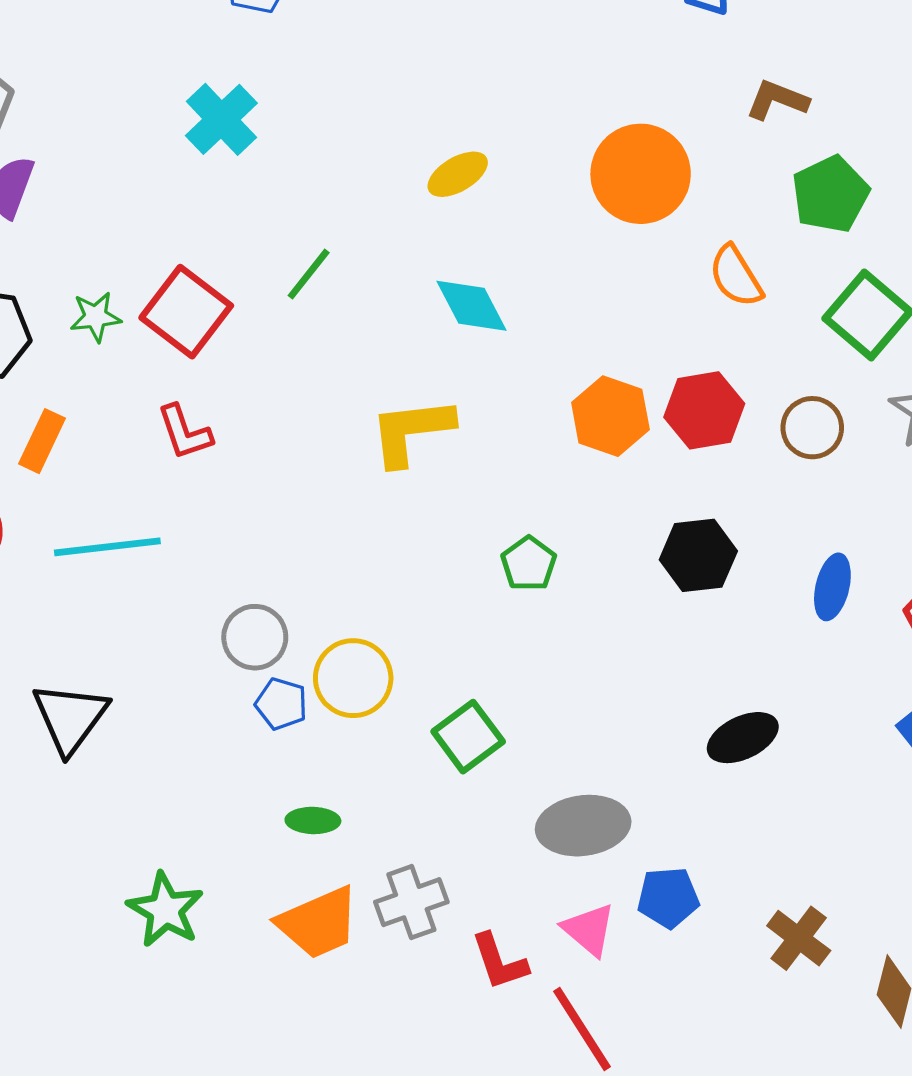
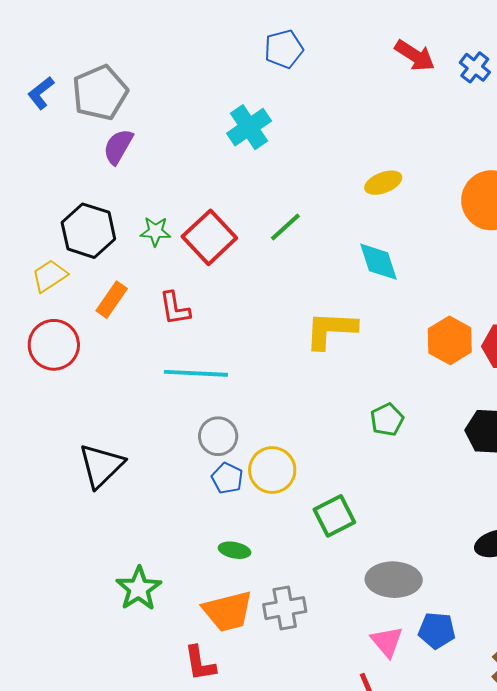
red L-shape: (185, 432) -> (175, 308), moved
cyan line: (107, 547) -> (196, 373), moved
red L-shape: (499, 962) -> (200, 663), moved

